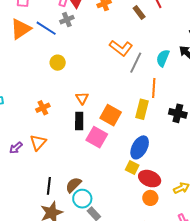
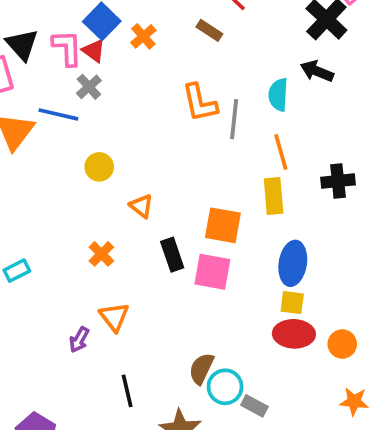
orange L-shape: (121, 48) -> (200, 103), turned 60
orange triangle: (82, 98) -> (141, 206), moved
red ellipse: (150, 179) -> (294, 334), moved
black line: (49, 186) -> (127, 391), moved

